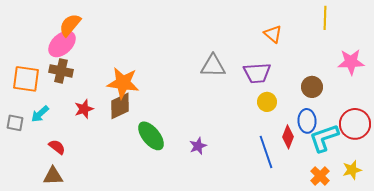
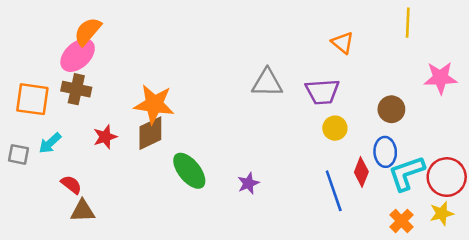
red circle: (355, 124) -> (447, 177), moved
brown triangle: (53, 176) -> (83, 211), moved

